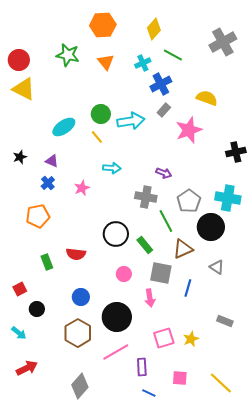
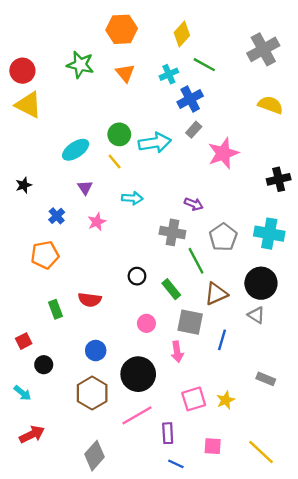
yellow semicircle: (207, 98) -> (270, 105), moved
purple triangle: (52, 161) -> (85, 188), moved, turned 32
black circle: (211, 227) -> (261, 283), moved
black circle: (116, 234) -> (137, 276), size x0.6

